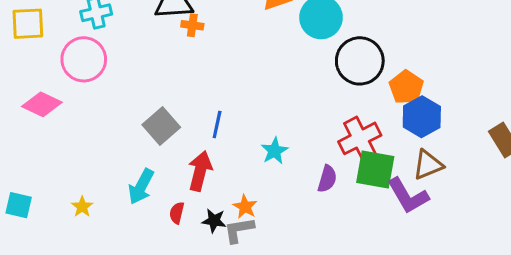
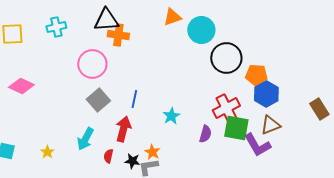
orange cross: (192, 25) -> (118, 35), size x1.5
pink circle: (84, 59) -> (92, 64), moved
orange pentagon: (406, 87) -> (256, 75), turned -30

